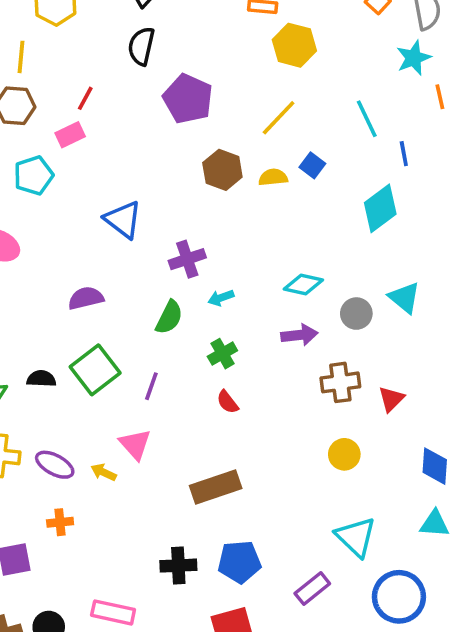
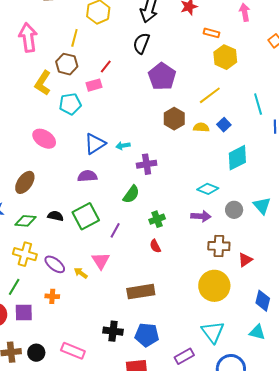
cyan diamond: (380, 208) -> (237, 158), moved
blue triangle: (123, 220) -> (95, 144), moved, turned 40
cyan arrow: (221, 298) -> (123, 146), moved
yellow circle: (344, 454) -> (214, 286), size x1.8

